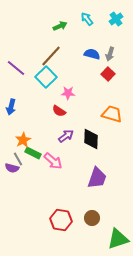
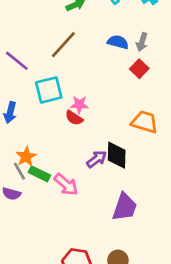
cyan square: (46, 77) -> (49, 90), moved, turned 30
pink star: (68, 93) -> (79, 105), moved
purple arrow: (66, 136) -> (97, 159), moved
gray line: (18, 159) -> (19, 171), moved

